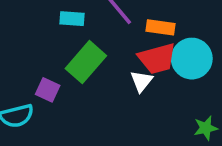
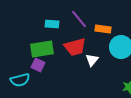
red trapezoid: (157, 59) -> (75, 47), moved
green rectangle: (86, 62) -> (42, 49), moved, turned 40

